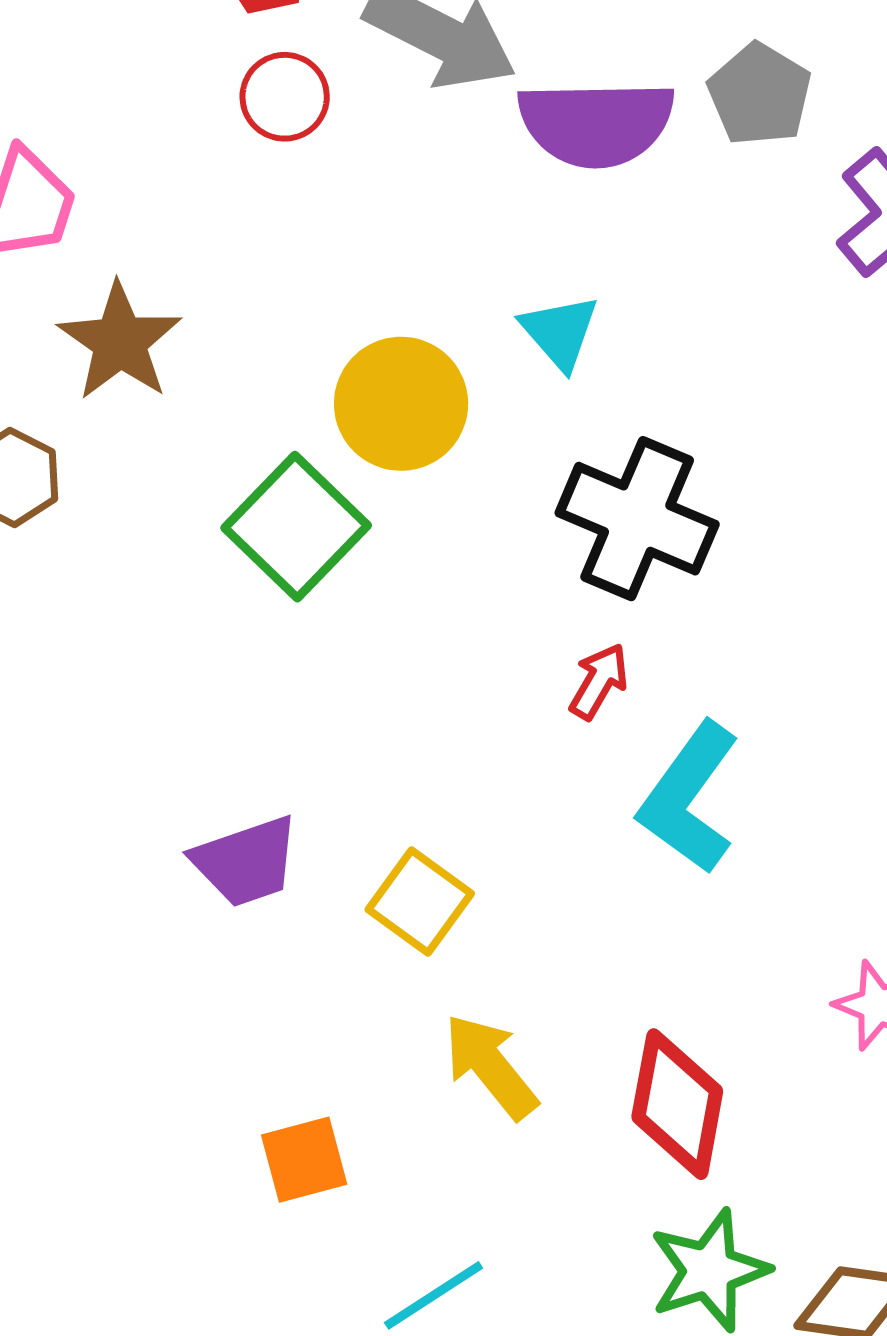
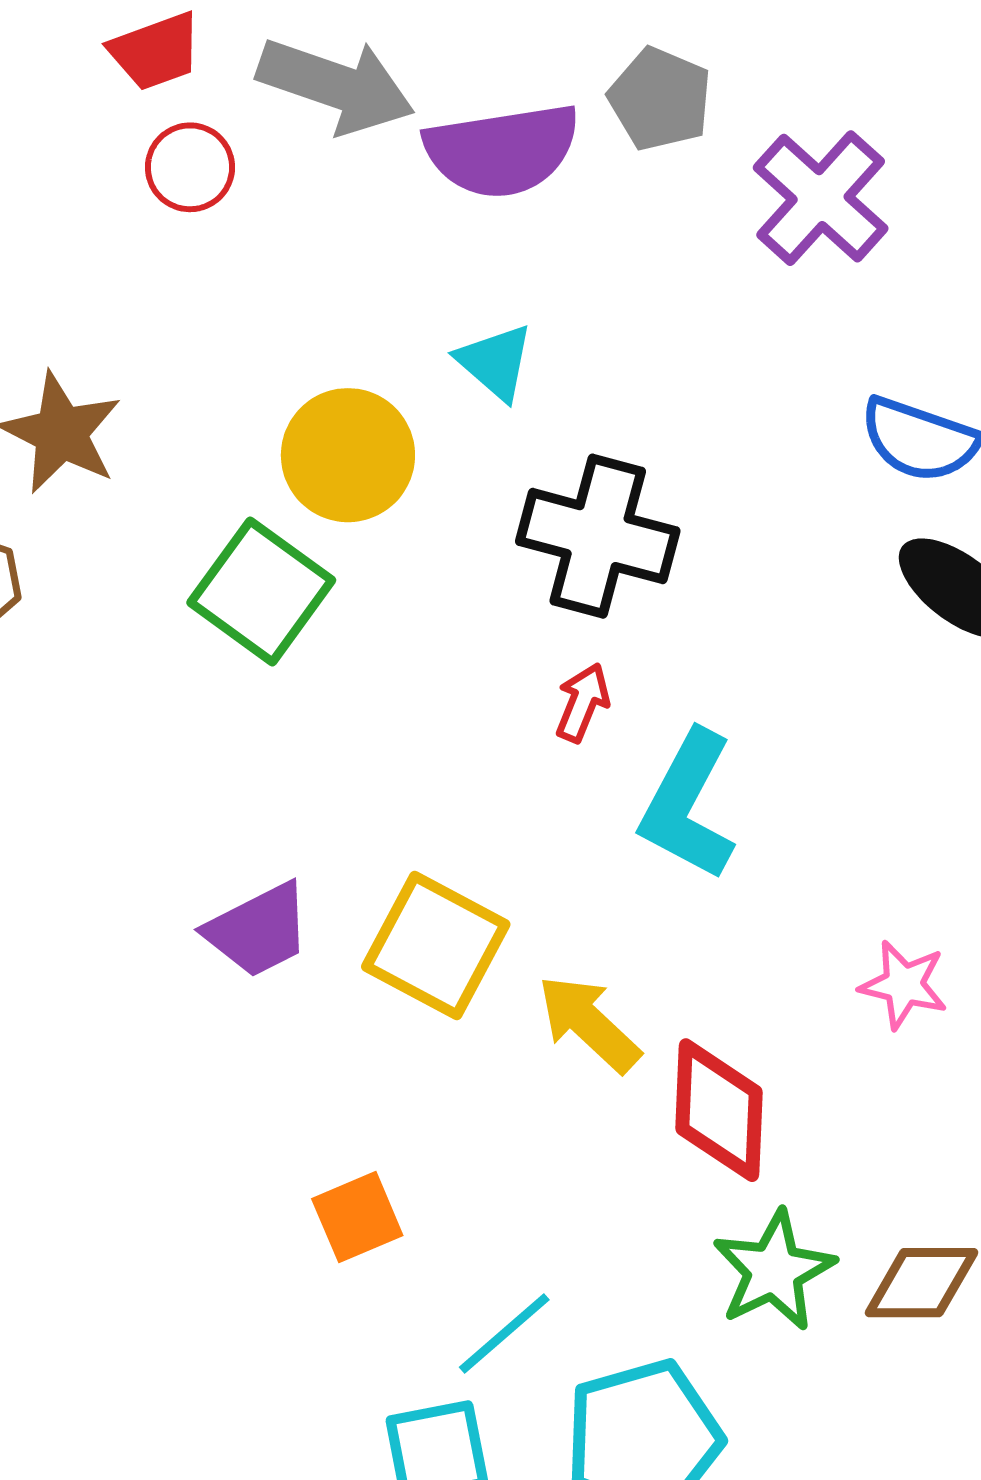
yellow square: (420, 902) -> (436, 945), size x1.4
yellow arrow: (491, 1066) -> (589, 1023), moved

